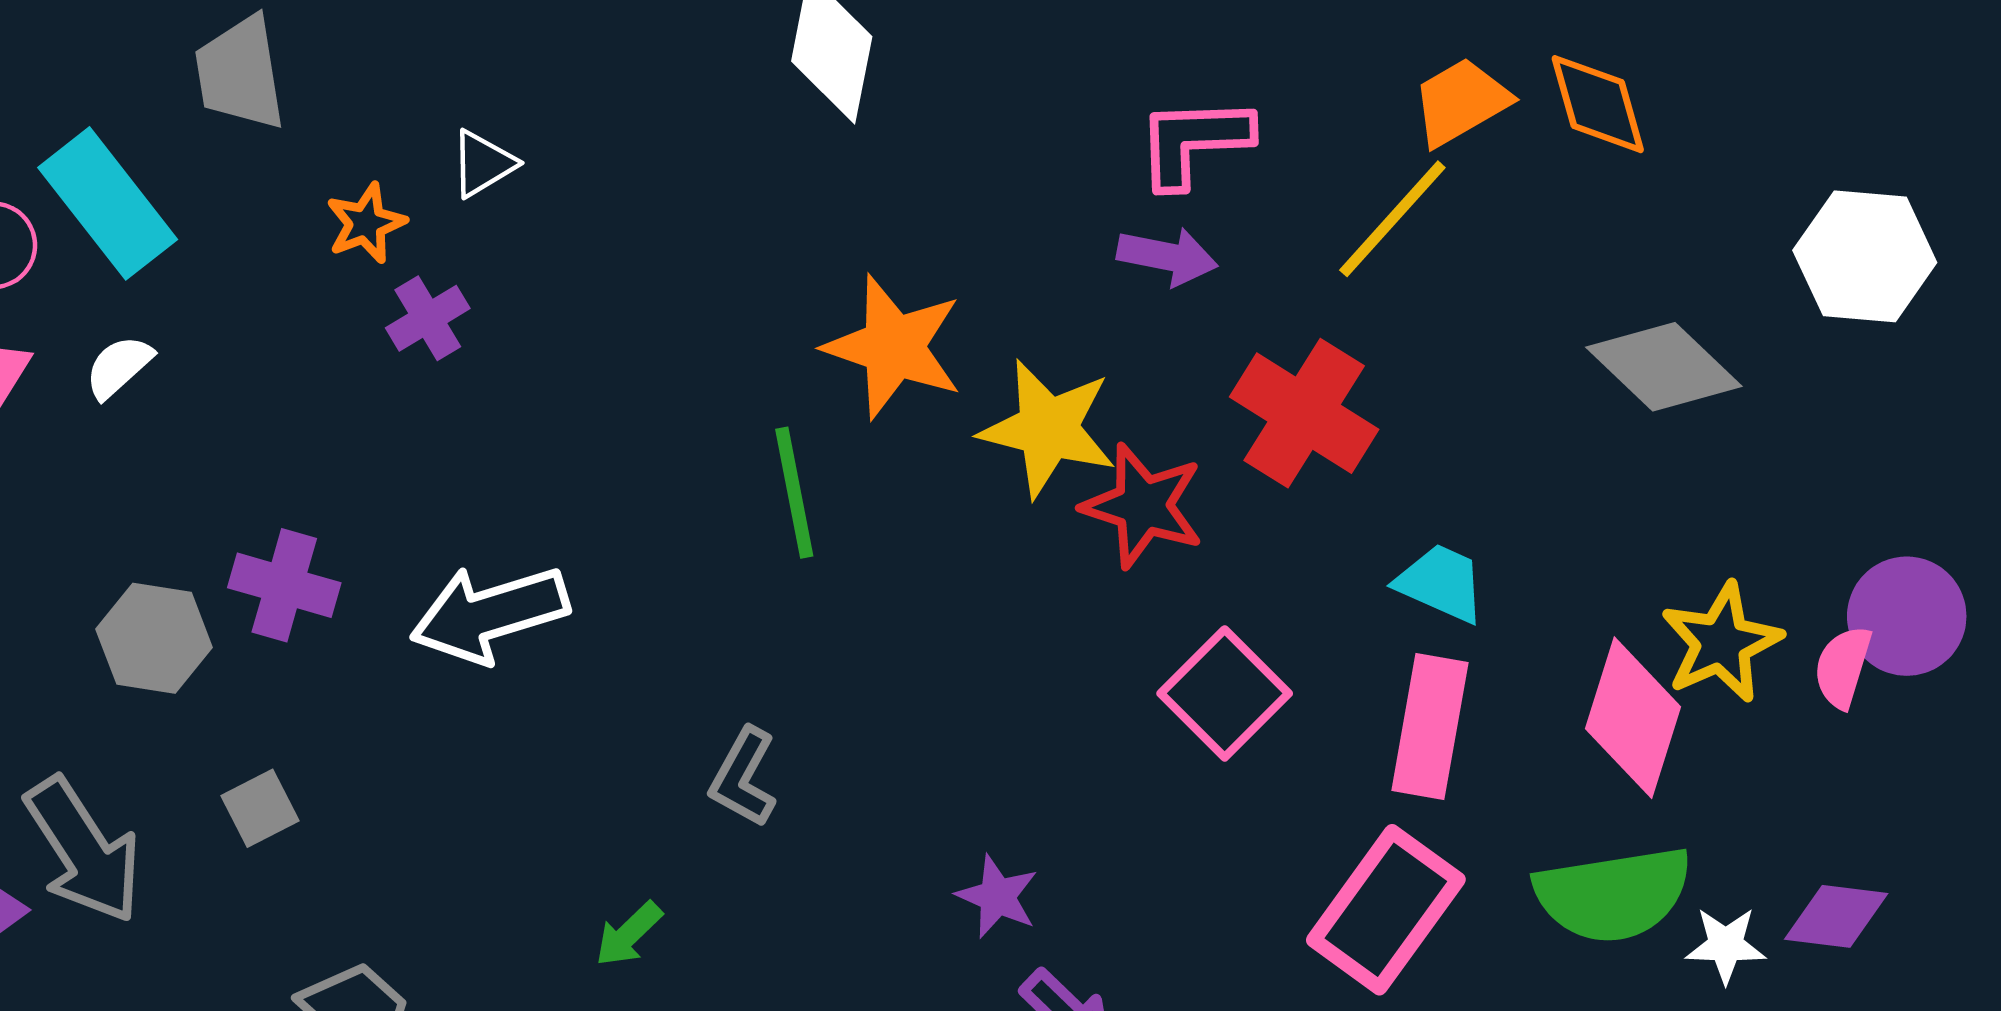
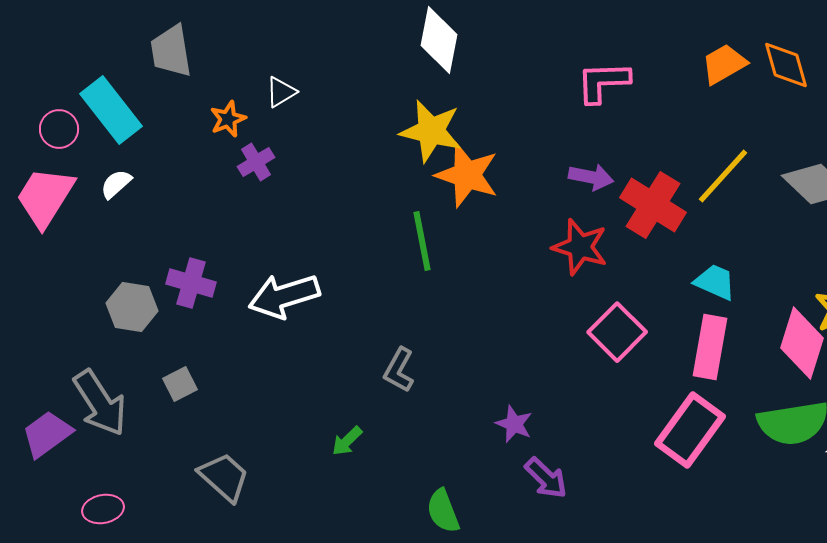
yellow line: (1392, 219) -> (723, 176), moved
purple arrow: (1167, 256) -> (591, 177), moved
yellow star: (1048, 429) -> (431, 131), moved

